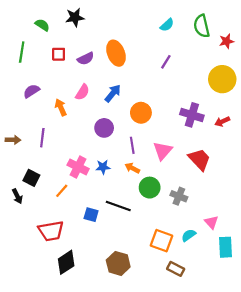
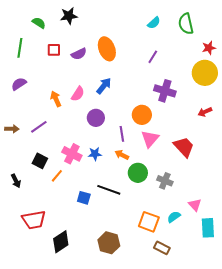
red star: (227, 41) -> (209, 48), moved
purple semicircle: (31, 91) -> (19, 84), moved
pink semicircle: (82, 92) -> (78, 94), moved
orange circle: (141, 113) -> (142, 115), moved
purple cross: (192, 115) -> (165, 91), moved
purple line: (42, 138) -> (39, 127), turned 48
black square: (31, 178) -> (40, 161), moved
red trapezoid: (51, 231) -> (34, 220), moved

